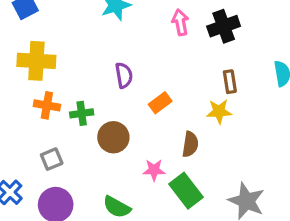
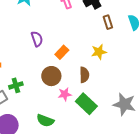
brown rectangle: (230, 82) -> (108, 22), moved
green cross: (82, 113) -> (16, 85), moved
brown circle: (113, 137) -> (51, 76), moved

